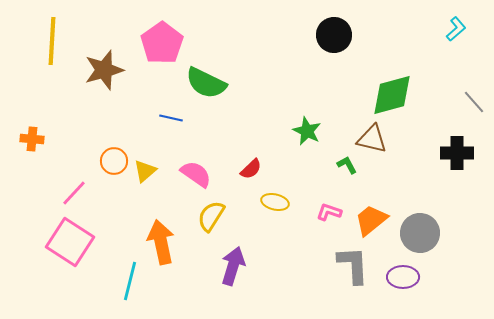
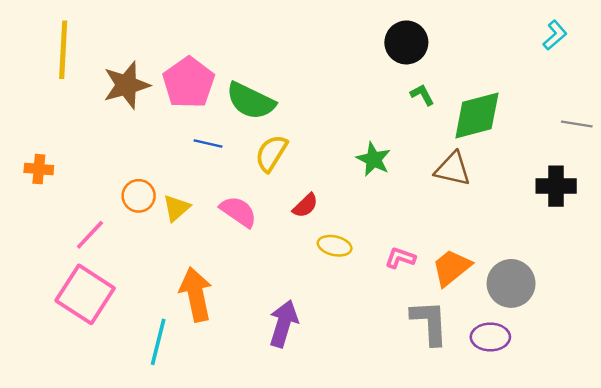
pink pentagon: (162, 43) -> (189, 83), moved
gray line: (474, 102) -> (577, 124), turned -40
green L-shape: (347, 165) -> (422, 95), moved
yellow semicircle: (211, 216) -> (271, 153), moved

